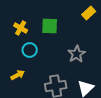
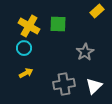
yellow cross: (21, 28) -> (29, 26), size x1.5
cyan circle: (30, 50) -> (24, 48), moved

